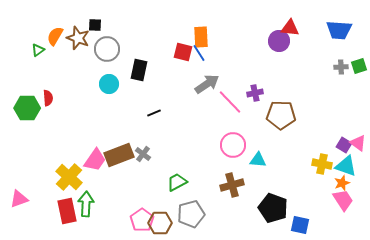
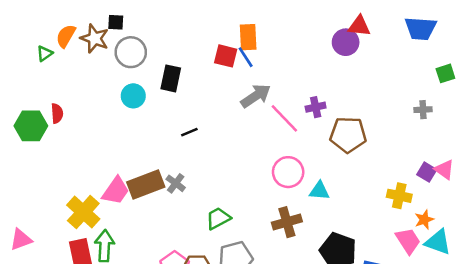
gray cross: (341, 67) -> (423, 110), moved
cyan triangle: (346, 166) -> (438, 242), moved
pink trapezoid: (343, 200) -> (408, 241), moved

